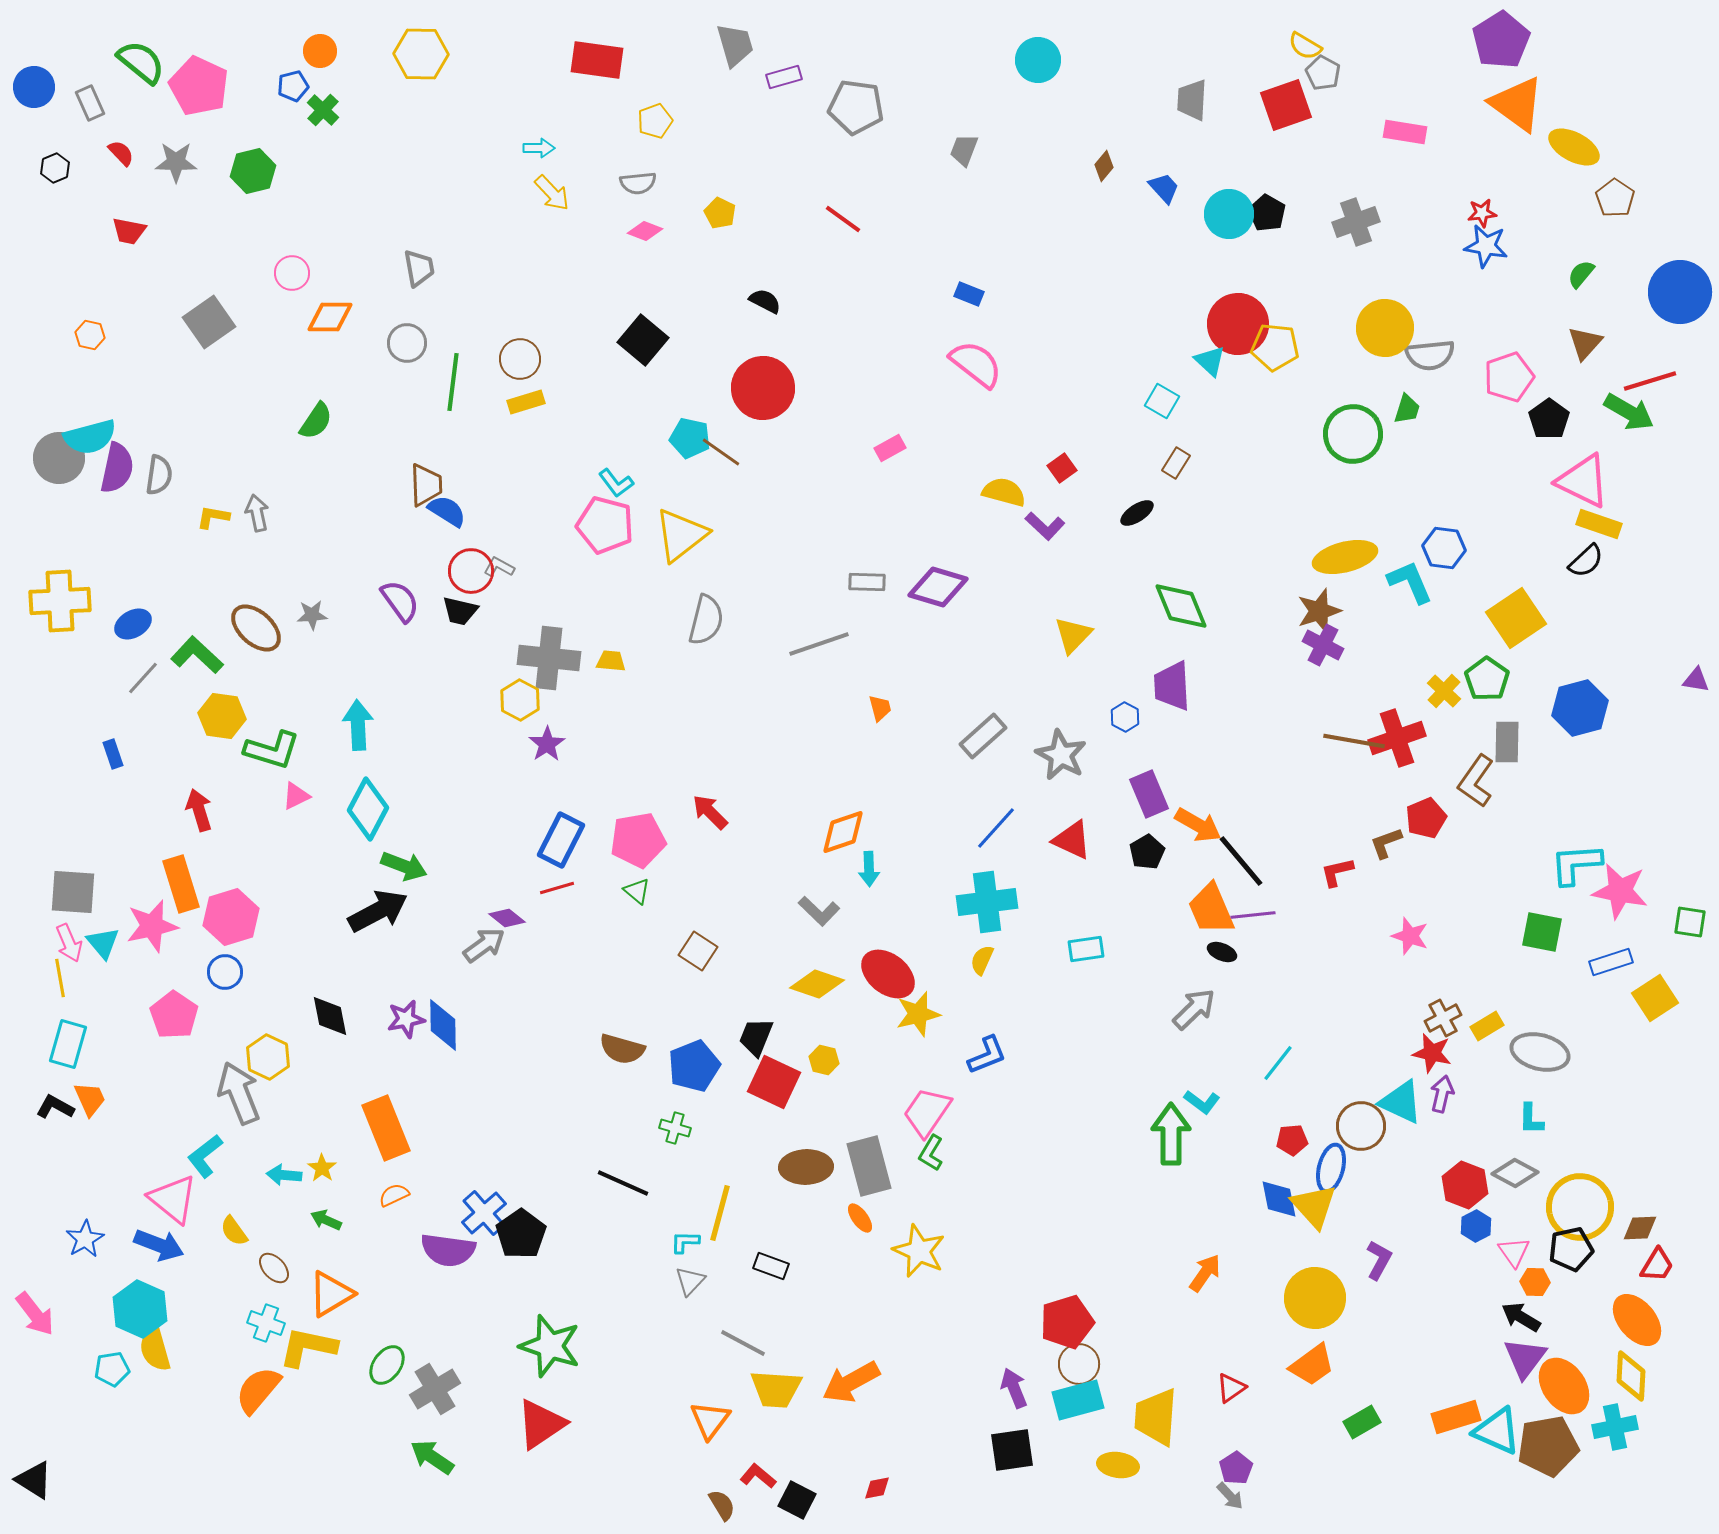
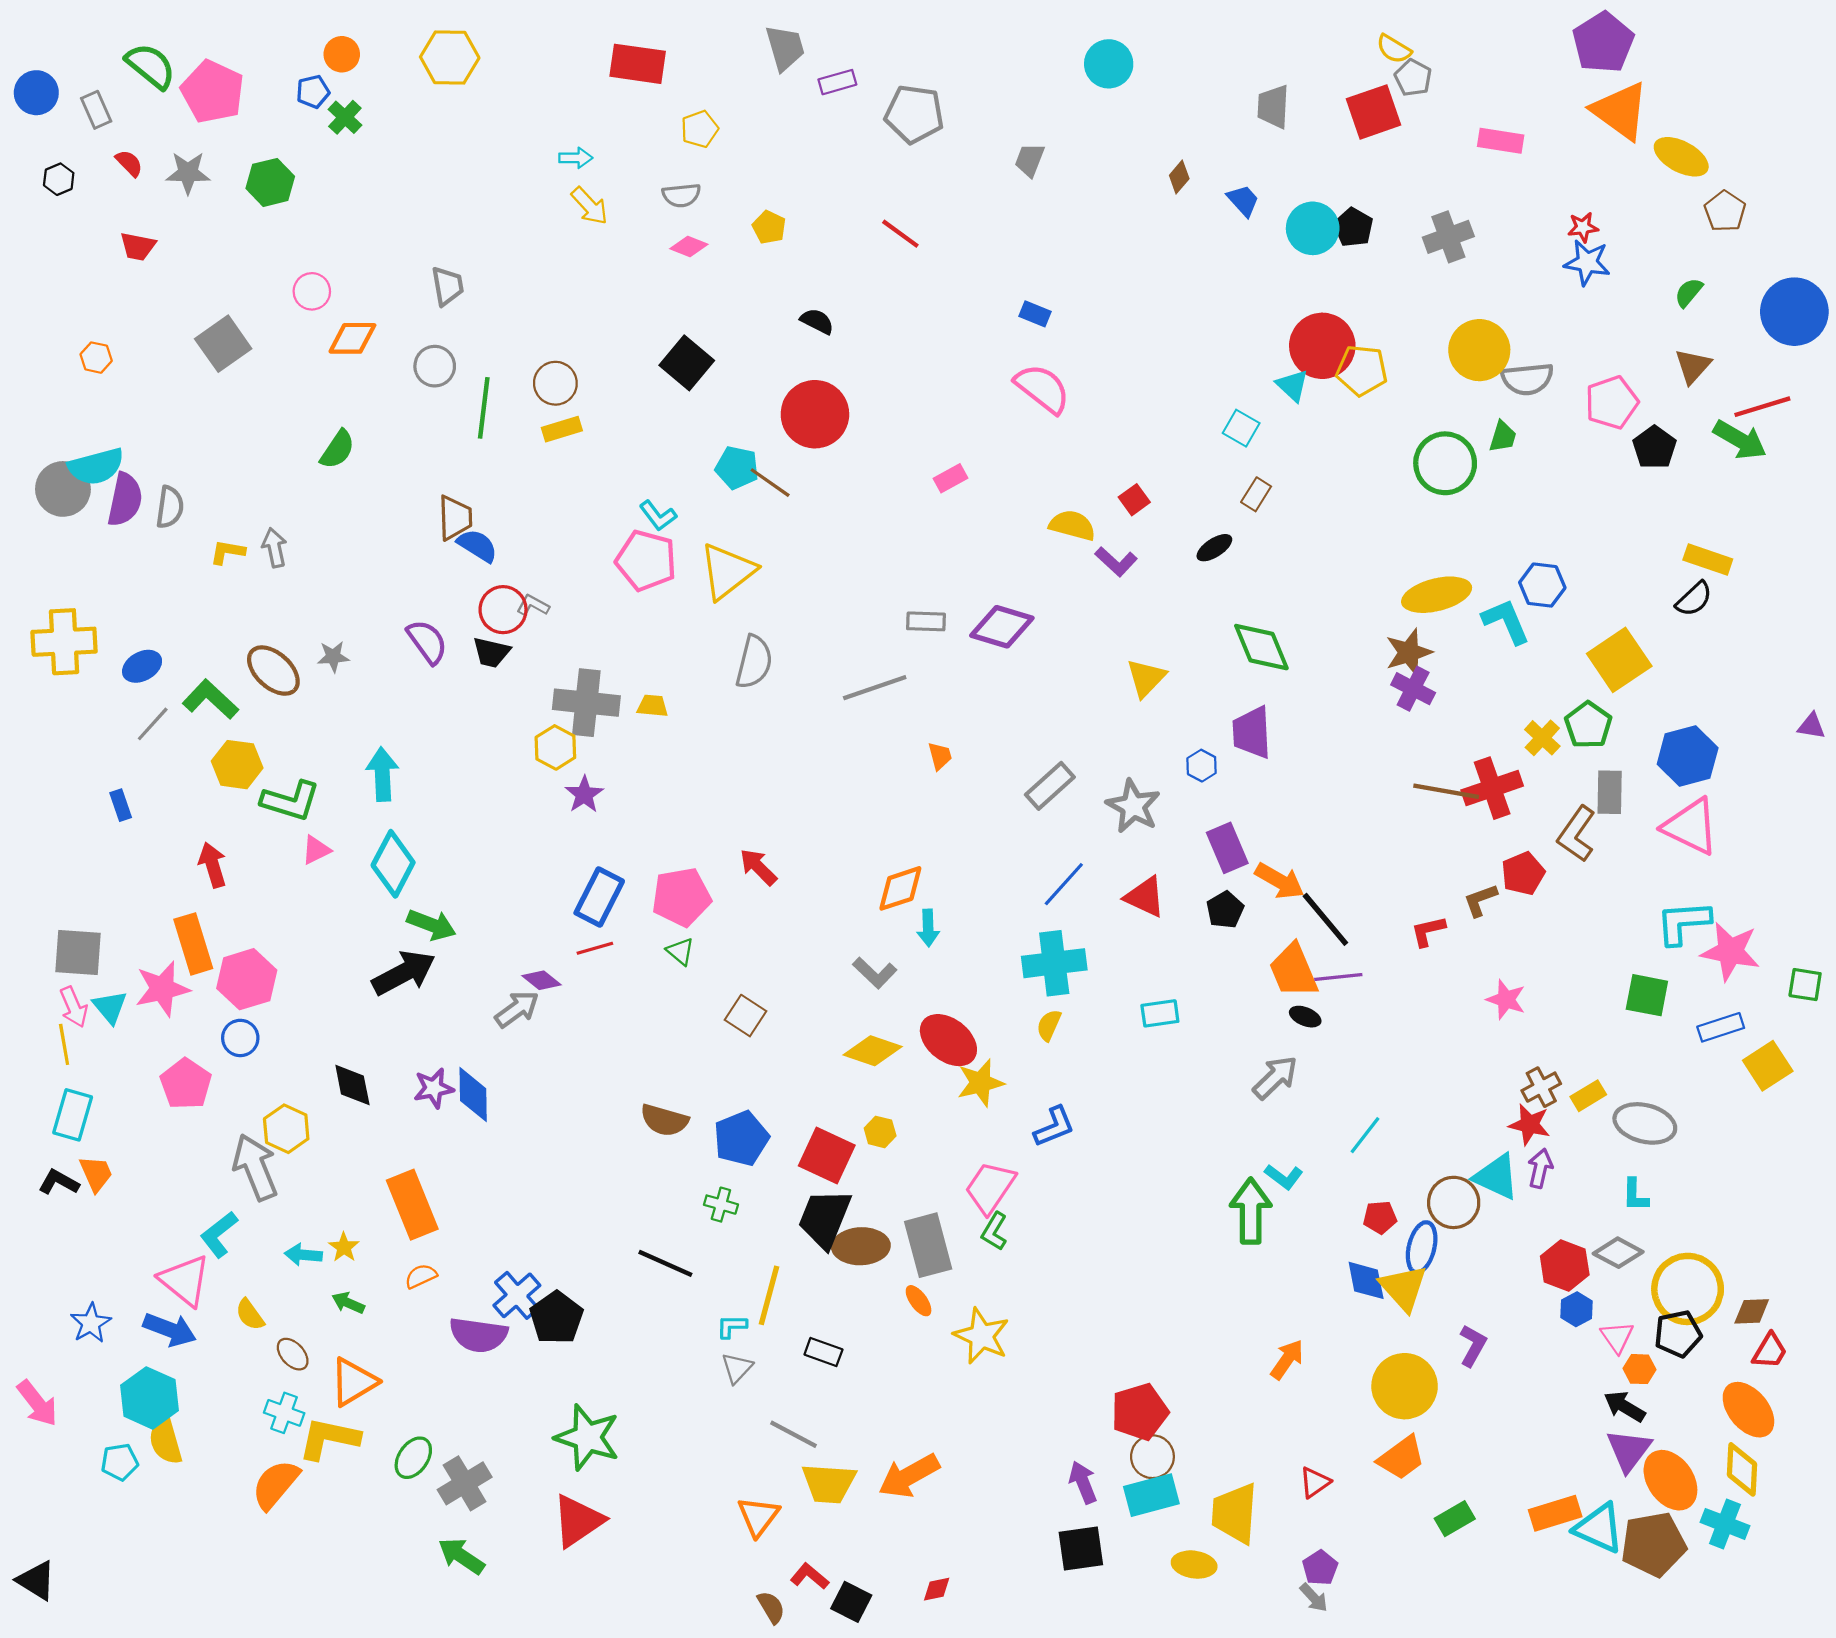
pink triangle: (1583, 481) -> (1691, 826), moved
black trapezoid: (756, 1037) -> (825, 1218), moved, size x1.5
cyan cross: (1615, 1427) -> (1725, 1524), turned 33

